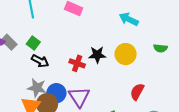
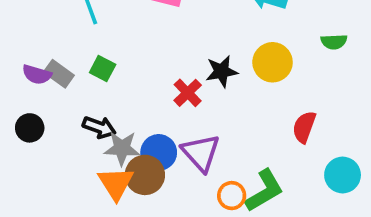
black arrow: (40, 61) -> (99, 127), moved
red cross: (77, 63) -> (188, 93), turned 35

